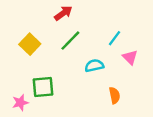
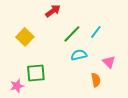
green line: (70, 41) -> (72, 34), moved
pink triangle: (130, 57) -> (109, 62), moved

